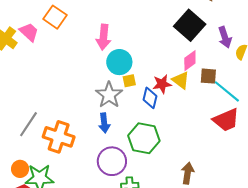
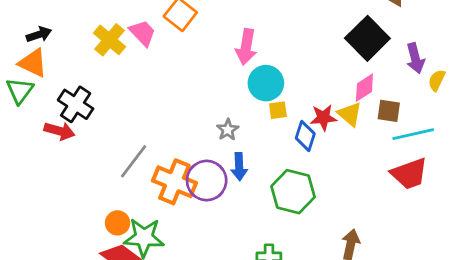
cyan line: (227, 91) -> (413, 134), turned -56
gray star: (109, 95) -> (228, 130), moved, size x0.6
purple circle: (112, 161) -> (207, 181), moved

